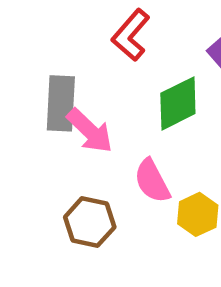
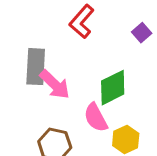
green diamond: (178, 103) -> (113, 88), moved

